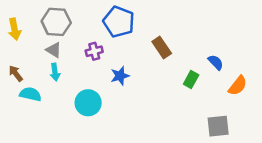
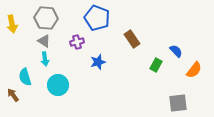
brown arrow: (16, 73) -> (13, 95), moved
cyan semicircle: (30, 94) -> (25, 77), turned -120
cyan circle: (88, 103) -> (58, 85), moved

